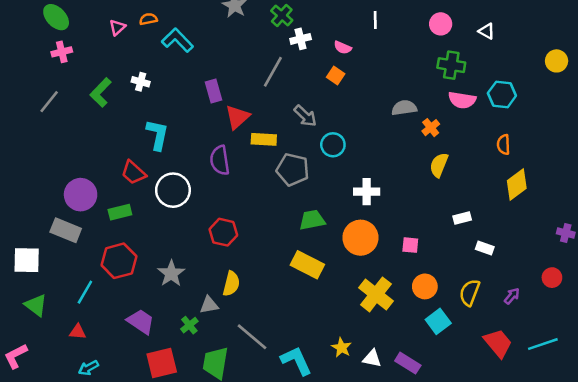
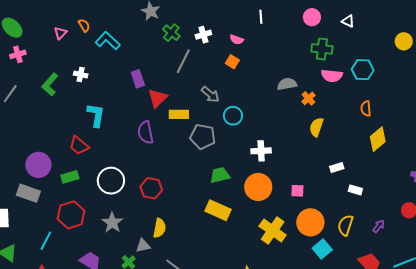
green cross: (282, 15) -> (171, 33), moved
orange semicircle: (148, 19) -> (84, 25), turned 72
white circle: (173, 190) -> (111, 181), moved
orange circle: (425, 286) -> (310, 222), size x1.4

